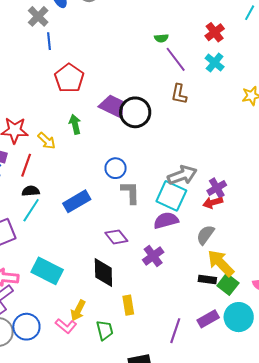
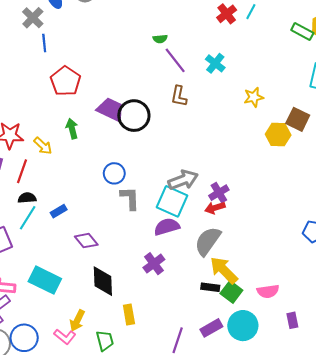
red cross: (215, 32) -> (227, 14), moved
blue rectangle: (77, 201) -> (59, 211), moved, size x0.6
gray semicircle: (205, 235) -> (208, 241), size x1.4
purple diamond: (116, 237) -> (86, 241), moved

